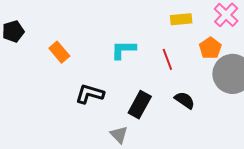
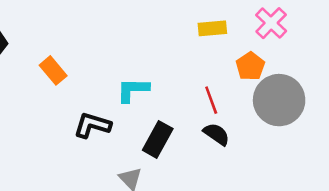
cyan L-shape: (123, 50) -> (133, 90), moved
red line: (167, 59) -> (211, 100), moved

